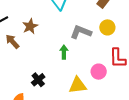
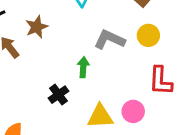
pink circle: (99, 72) -> (133, 111), moved
black cross: (38, 80) -> (58, 95), moved

